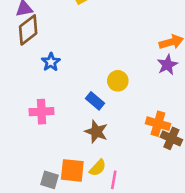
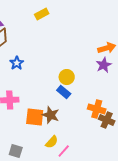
blue rectangle: (95, 101) -> (64, 92), moved
orange square: (72, 170) -> (35, 117), moved
pink line: (114, 180) -> (64, 151), turned 32

